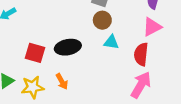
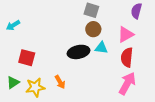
pink triangle: (152, 27) -> (126, 34), moved
black ellipse: (68, 47) -> (78, 52), moved
red square: (35, 53) -> (27, 58), moved

